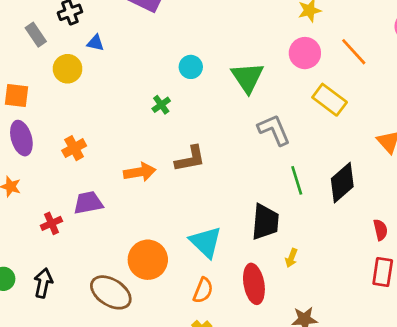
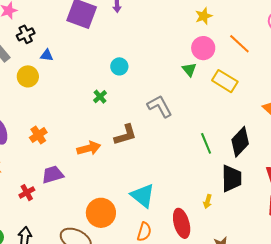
green triangle: (247, 78) -> (189, 70), moved, size x0.6
gray L-shape: (274, 130) -> (160, 106), moved
black trapezoid: (265, 222) -> (232, 178), moved

